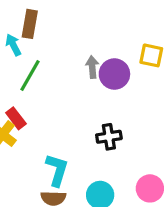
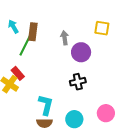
brown rectangle: (30, 24) -> (33, 32), moved
purple circle: (114, 74) -> (81, 52), moved

